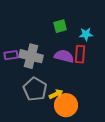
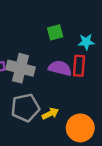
gray pentagon: (35, 89) -> (25, 108), turned 30
orange circle: (66, 105) -> (80, 128), moved

